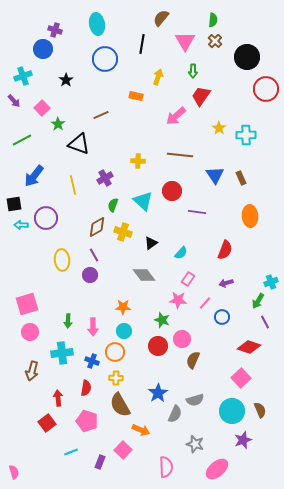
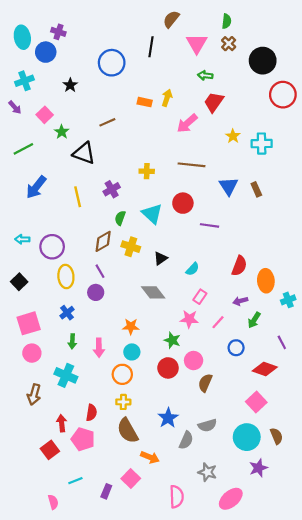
cyan ellipse: (97, 24) -> (22, 37), moved
green arrow: (193, 71) -> (205, 75), turned 96
yellow arrow: (158, 77) -> (167, 98), moved
black square: (14, 204) -> (19, 282), moved, turned -35
orange ellipse: (250, 216) -> (266, 281), moved
purple circle: (46, 218) -> (52, 247), moved
green arrow: (258, 301) -> (254, 320), moved
blue circle: (222, 317) -> (236, 348), moved
cyan cross: (62, 353) -> (66, 375), turned 30
blue cross: (92, 361) -> (67, 313), moved, turned 32
pink pentagon: (87, 421) -> (83, 439), moved
pink semicircle: (14, 472) -> (53, 502), moved

